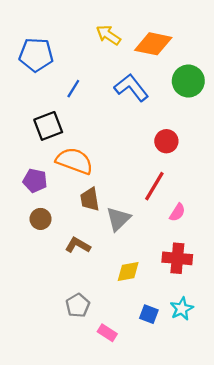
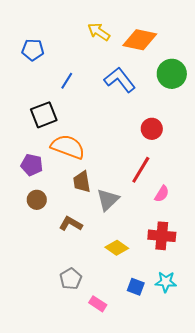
blue pentagon: (36, 55) -> (33, 50), size x0.7
yellow diamond: (128, 271) -> (117, 248), turned 45
cyan star: (182, 309) -> (166, 282), turned 30

